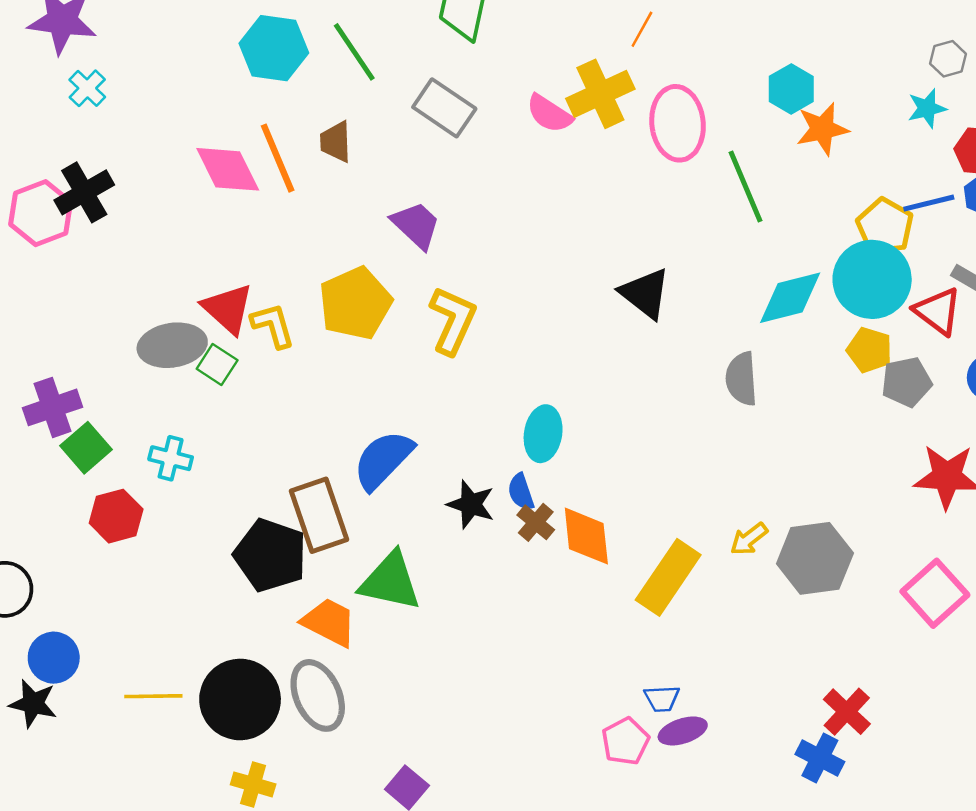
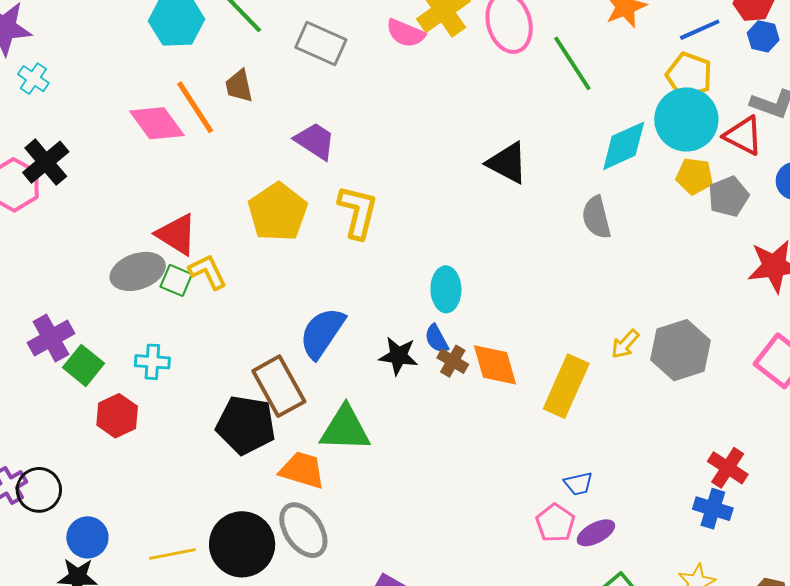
blue line: (929, 203) -> (700, 30), moved
yellow L-shape: (273, 325) -> (208, 272), moved
purple ellipse: (683, 731) -> (596, 533), moved

